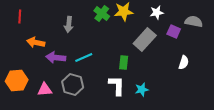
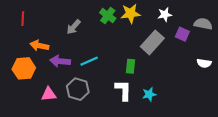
gray arrow: (69, 24) -> (74, 27), turned 35
white semicircle: (184, 62) -> (204, 63), moved, turned 80
orange hexagon: (17, 80) -> (24, 68), moved

